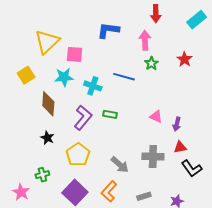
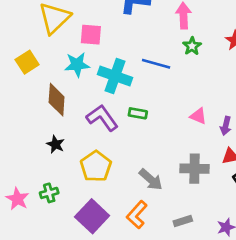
cyan cross: (93, 86) -> (115, 76), size x1.4
purple L-shape: (83, 118) -> (102, 118), turned -75
pink star: (21, 192) -> (17, 199), moved

